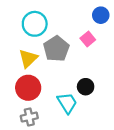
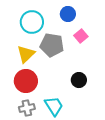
blue circle: (101, 15) -> (68, 14), moved
gray pentagon: (56, 49) -> (52, 45), turned -30
cyan trapezoid: (67, 103) -> (54, 106), moved

